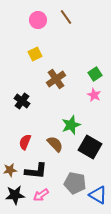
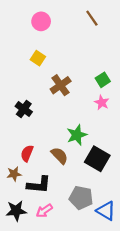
brown line: (66, 17) -> (92, 18), moved
yellow square: (35, 54) -> (38, 58), turned -32
brown star: (10, 170) -> (14, 174), moved

